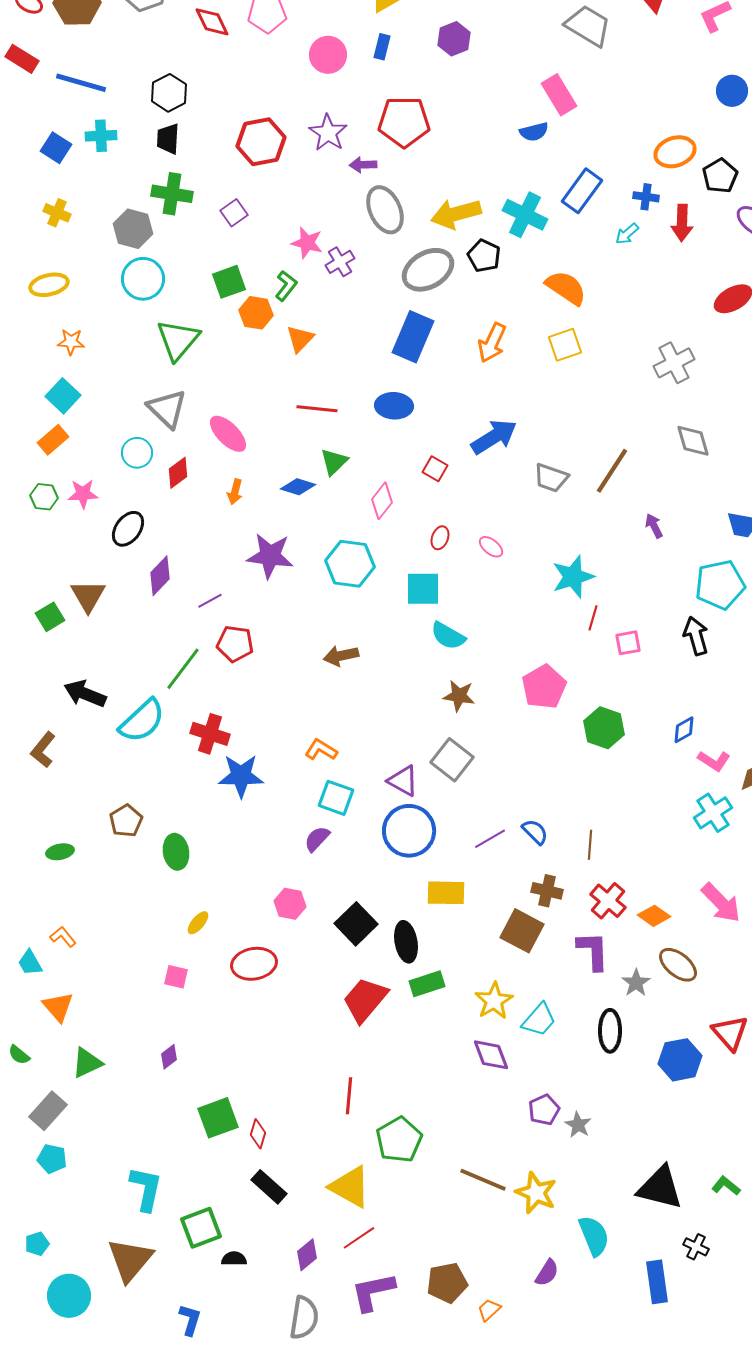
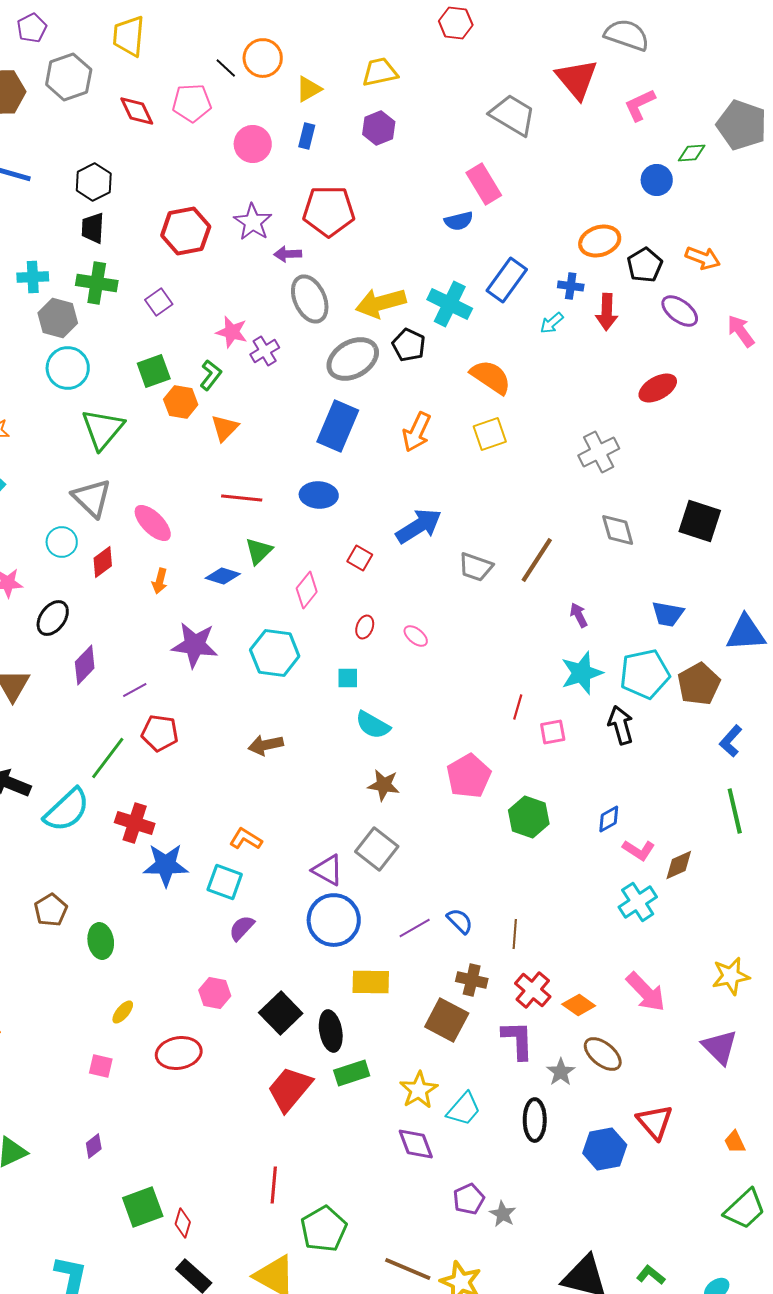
cyan cross: (101, 136) -> (33, 277), moved
cyan star: (573, 577) -> (582, 673), moved
cyan square: (423, 589) -> (348, 678), size x0.6
cyan square: (336, 798) -> (225, 882), moved

